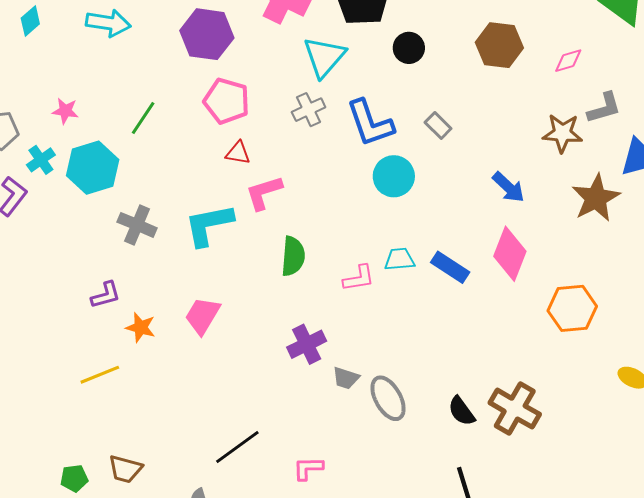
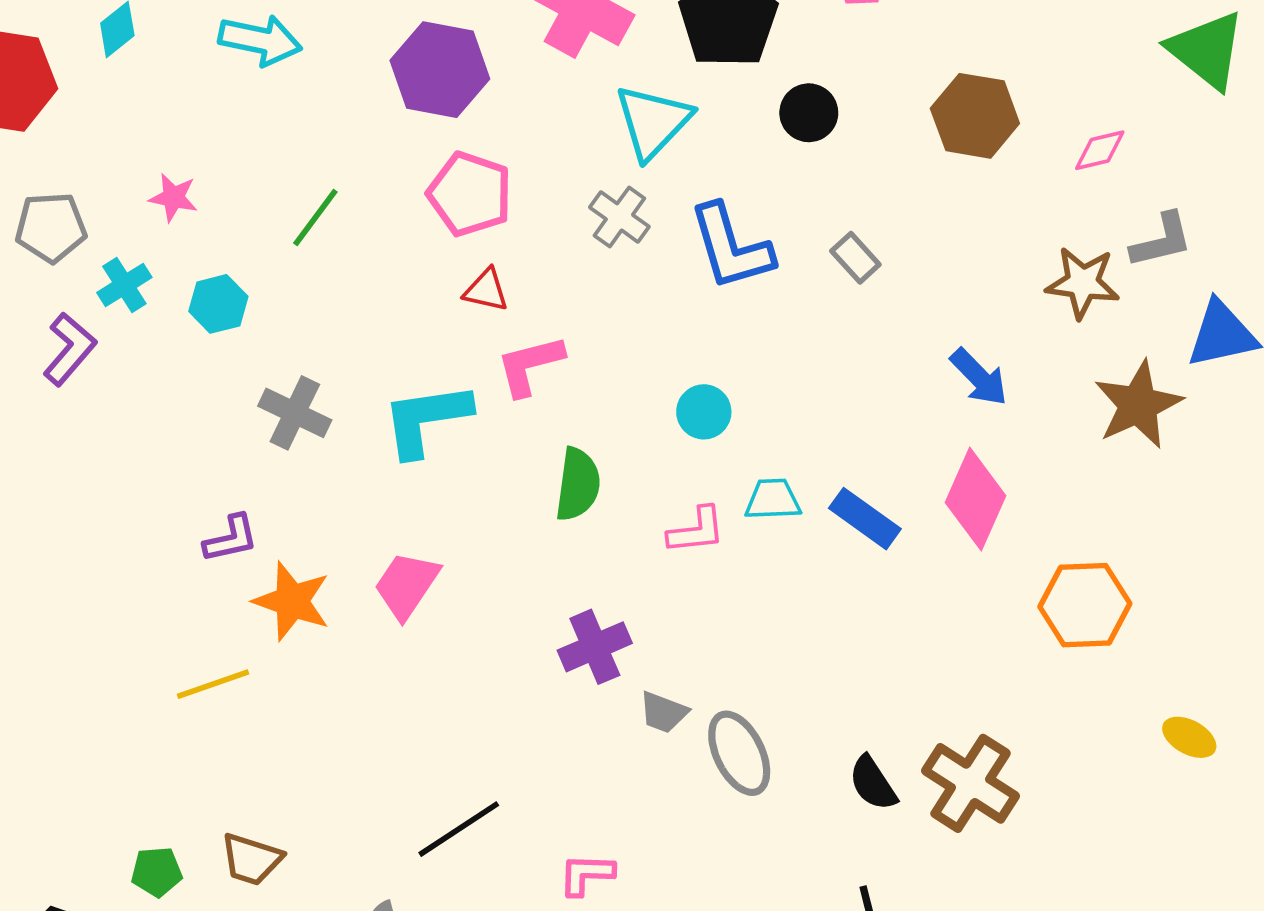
gray cross: (309, 110) -> (619, 217), turned -32
cyan hexagon: (93, 168) -> (218, 304), size x0.6
cyan circle: (394, 176) -> (704, 412), moved, size x0.7
orange star: (141, 327) -> (292, 601), size x1.4

